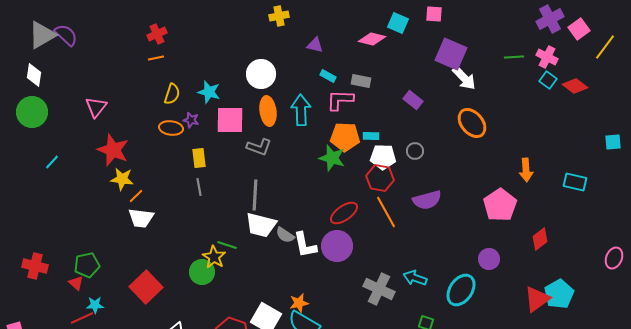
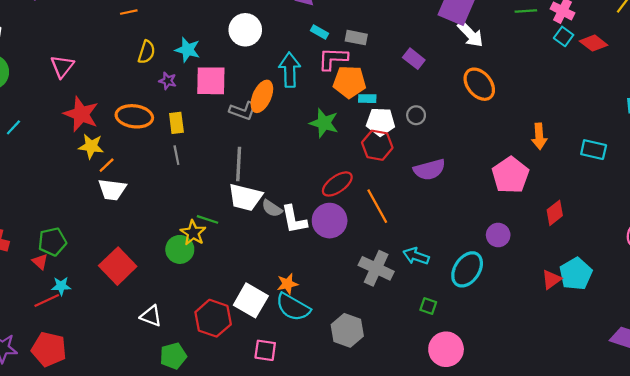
orange ellipse: (268, 111) -> (262, 96), moved, turned 32
orange ellipse: (171, 128) -> (134, 116), moved, size x1.4
orange pentagon: (345, 137) -> (350, 82), moved
orange line: (386, 212) -> (377, 206), moved
red triangle: (537, 299) -> (551, 279), size x0.7

